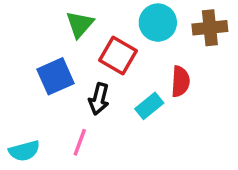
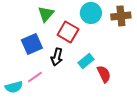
red semicircle: (180, 82) -> (104, 74), moved, turned -30
pink line: (80, 142) -> (35, 77), moved, turned 35

